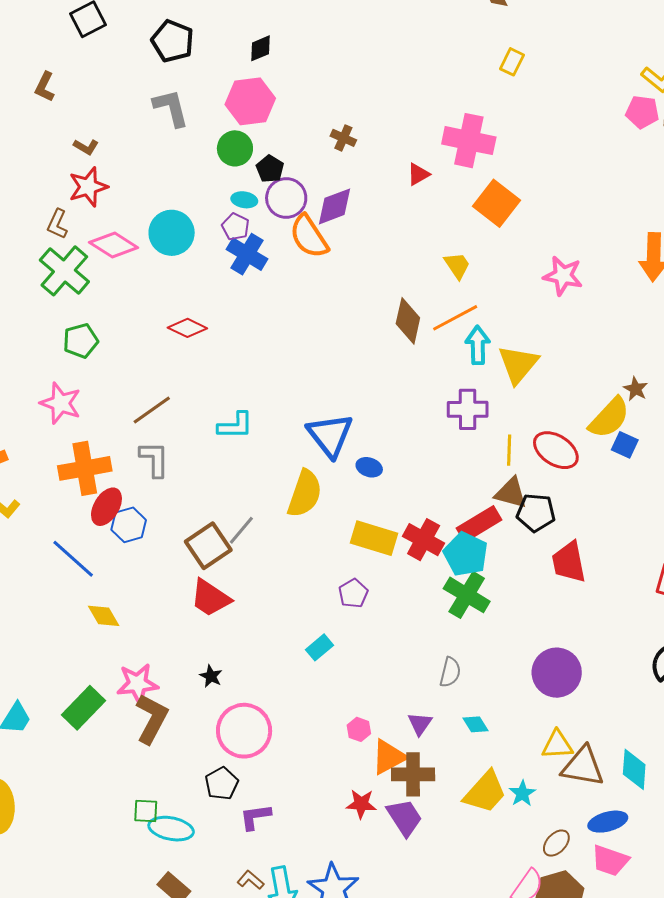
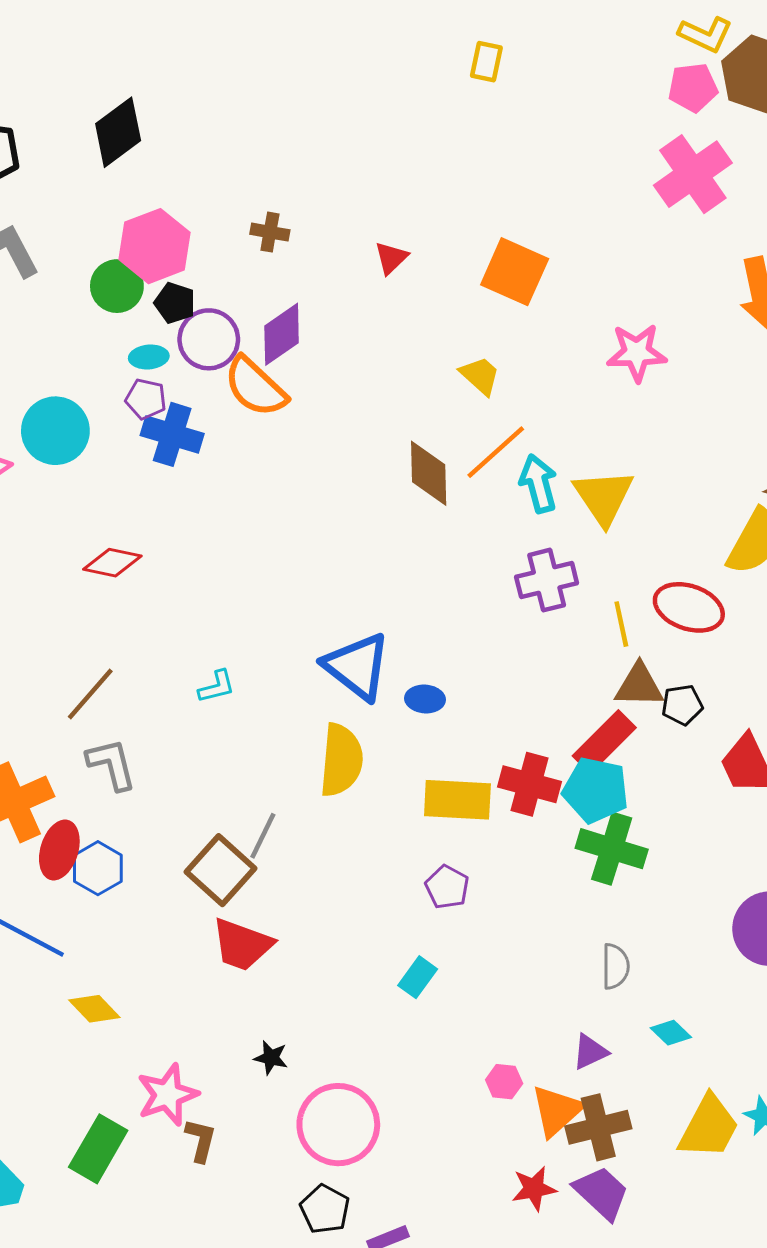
black diamond: (261, 48) -> (118, 132), size x1.6
pink hexagon: (250, 101) -> (154, 246), moved
pink cross: (469, 141) -> (693, 174), moved, turned -33
cyan L-shape: (235, 426) -> (217, 687), size x0.7
black pentagon: (536, 513) -> (682, 705), size x0.7
brown L-shape: (152, 719) -> (201, 1140), size x0.6
purple triangle: (420, 724) -> (590, 1052), turned 44

